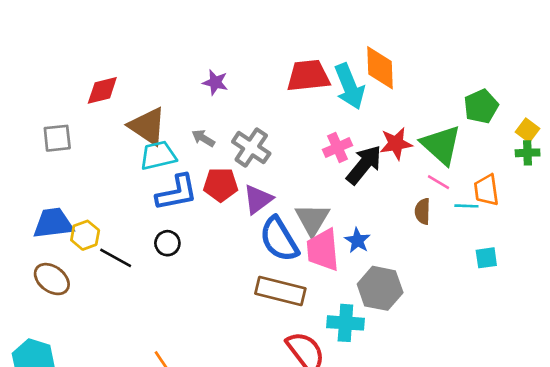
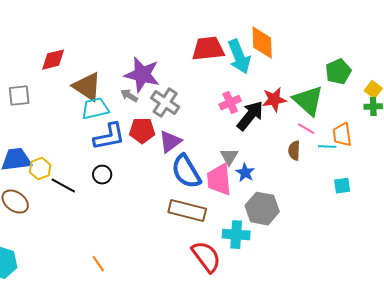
purple star: (215, 82) -> (142, 75), moved, size x1.8
gray triangle: (312, 219) -> (229, 157), moved, size x0.7

